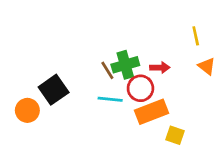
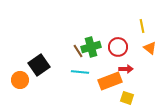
red arrow: (160, 68) -> (126, 69), moved
red circle: (140, 88) -> (118, 47), moved

